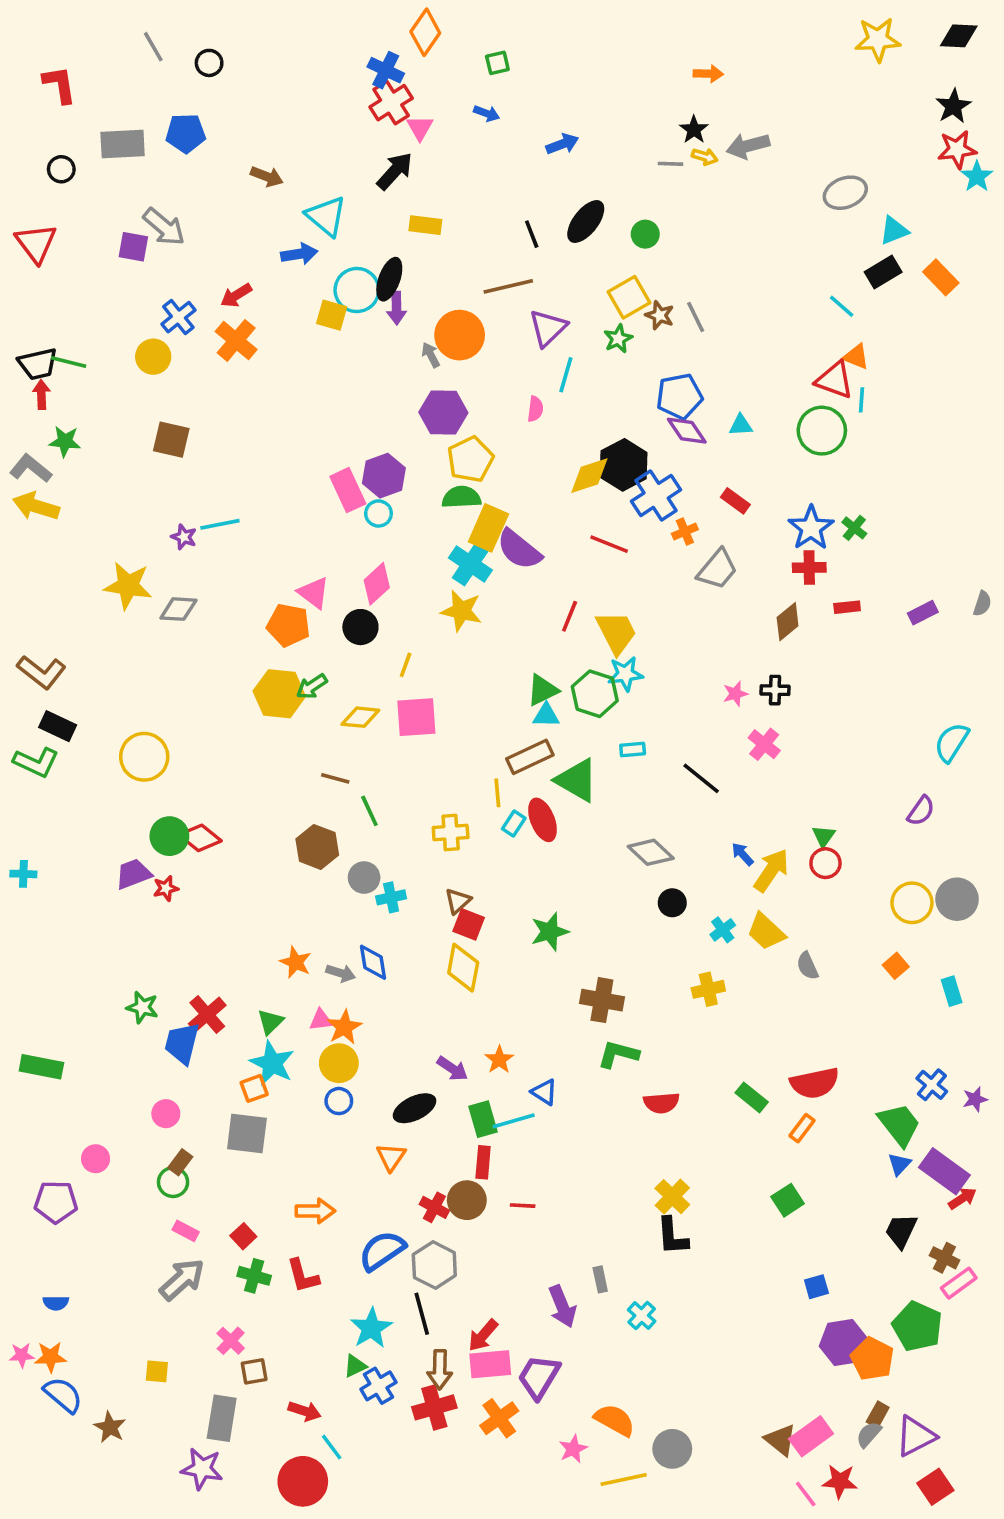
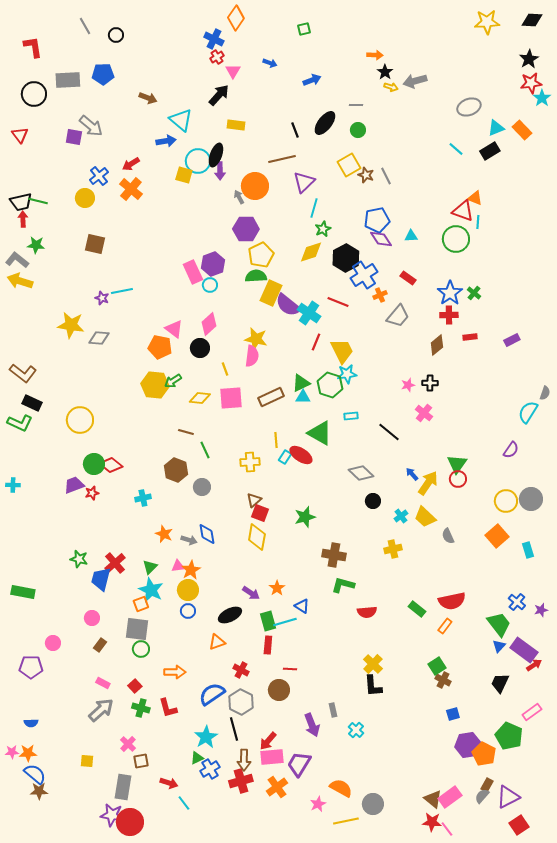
green square: (497, 63) -> (304, 29), moved
orange arrow: (708, 74) -> (375, 55), moved
red cross: (391, 103) -> (217, 57), size x0.6
gray line: (670, 164) -> (356, 105), moved
black circle: (61, 169) -> (34, 94), size x1.6
red triangle: (36, 243) -> (20, 135), size x0.7
orange rectangle: (941, 277) -> (522, 130), moved
cyan line: (842, 306) -> (456, 149), moved
green star: (618, 339) -> (323, 229), moved
pink semicircle: (535, 409) -> (252, 356), moved, size x1.5
yellow diamond: (589, 476) -> (311, 252), moved
cyan cross: (470, 564) -> (309, 313), moved
gray semicircle: (982, 604) -> (545, 393), moved
yellow line: (406, 665) -> (225, 369), turned -40
brown rectangle: (530, 757) -> (271, 397), moved
red ellipse: (542, 820) -> (301, 455), turned -35
green triangle: (824, 836) -> (457, 464), size x1.5
cyan cross: (391, 897) -> (143, 498), moved
orange square: (896, 966) -> (497, 536), size x1.6
orange triangle: (391, 1157) -> (217, 642), turned 36
green circle: (173, 1182) -> (141, 649), moved
brown circle: (467, 1200) -> (279, 690), moved
brown cross: (944, 1258) -> (443, 680), moved
brown star: (110, 1427) -> (39, 791), moved, turned -30
red circle: (303, 1481) -> (130, 822), moved
red star: (840, 1481) -> (432, 822), moved

